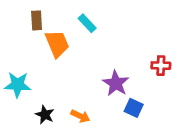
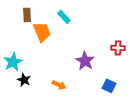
cyan star: (18, 85) -> (13, 62), turned -30
blue square: (134, 108) -> (109, 86), moved
black star: (45, 115) -> (24, 80), moved

